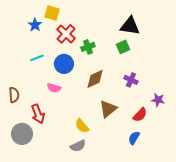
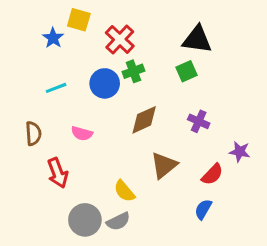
red cross: (66, 34) -> (120, 39), moved
blue circle: (64, 64) -> (105, 83), moved
brown semicircle: (14, 95) -> (33, 133), moved
gray circle: (22, 134) -> (85, 220), moved

